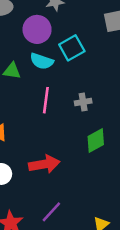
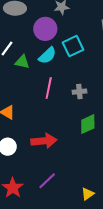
cyan semicircle: (42, 61) -> (47, 55), turned -66

